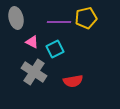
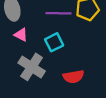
pink triangle: (32, 42) -> (21, 35), moved

